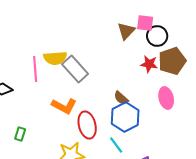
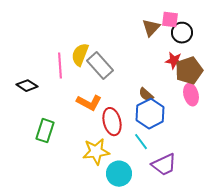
yellow semicircle: (55, 58) -> (80, 55), turned 115
brown pentagon: (172, 61) -> (189, 71), moved
green rectangle: (20, 134) -> (45, 131), size x1.6

